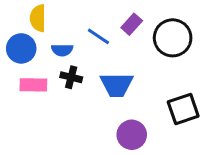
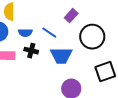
blue line: (98, 36) -> (49, 33), moved
black circle: (173, 38) -> (92, 37), moved

